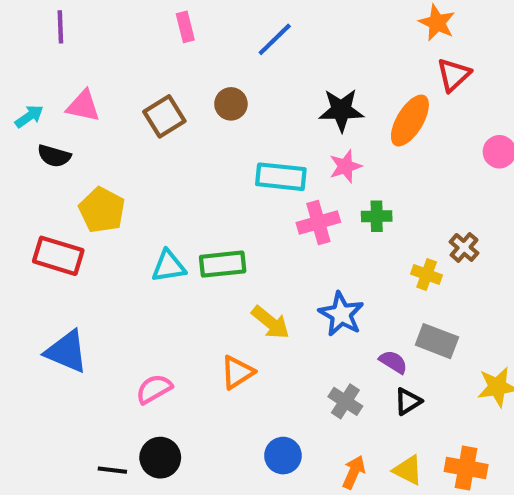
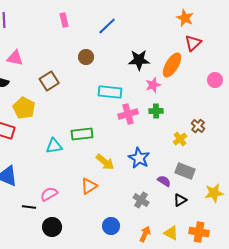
brown square: (164, 116) -> (49, 81), moved
pink star: (345, 166) -> (153, 85), moved
cyan triangle: (169, 266) -> (54, 146), moved
yellow cross: (427, 275) -> (180, 139), turned 32
black triangle: (408, 401) -> (180, 200), moved
black line: (112, 470) -> (29, 207), moved

